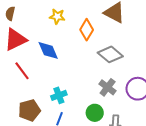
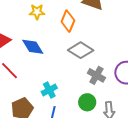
gray diamond: (110, 54) -> (81, 50), moved

